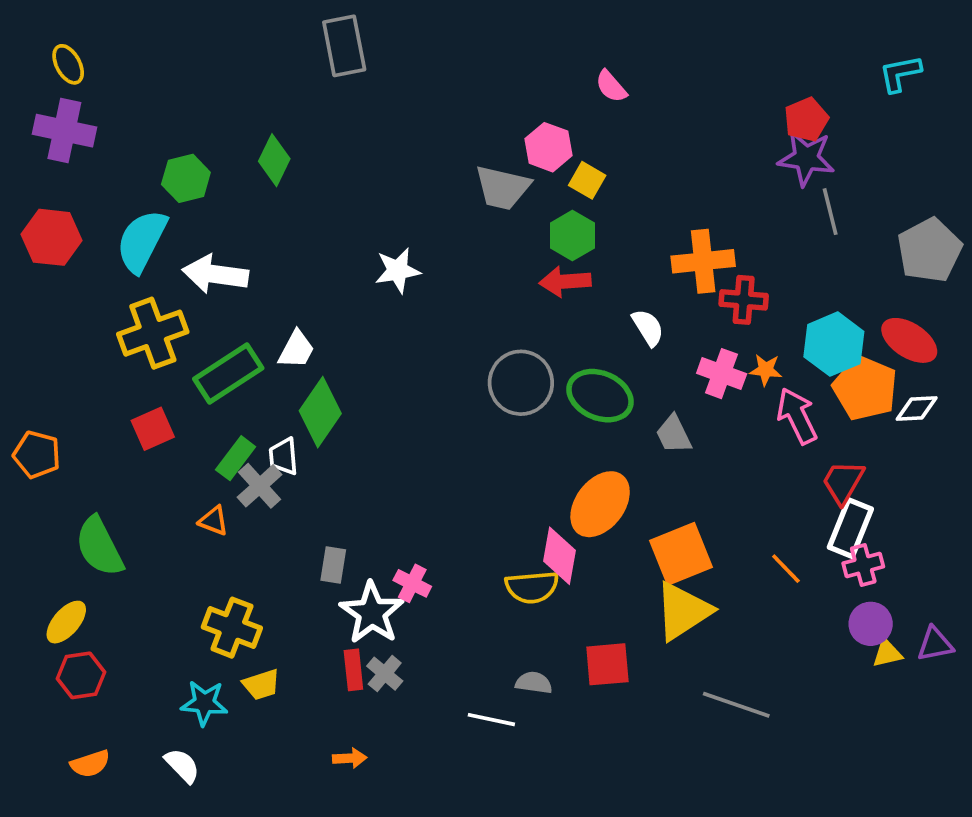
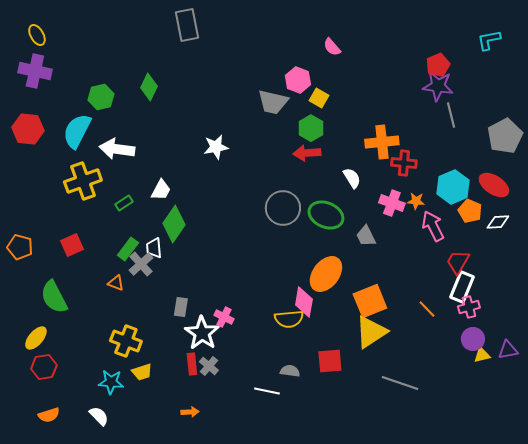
green rectangle: (228, 374) -> (124, 203), size x0.5
orange pentagon: (865, 388) -> (470, 211), size x0.7
red square: (153, 429) -> (72, 245), moved

